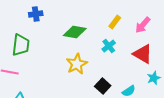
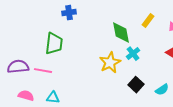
green diamond: (75, 32) -> (121, 33), moved, turned 70
cyan cross: (109, 46) -> (133, 54), moved

